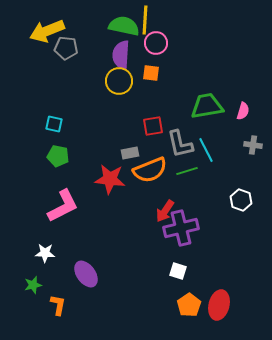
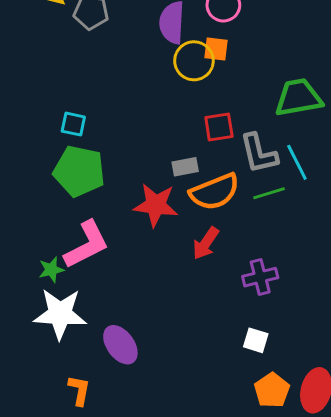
yellow circle: (119, 81) -> (194, 61), moved
green pentagon: (58, 156) -> (79, 171), size x1.6
red arrow: (165, 211) -> (206, 243), moved
purple cross: (181, 228) -> (260, 277), size x0.7
white star: (45, 253) -> (60, 314), size x1.8
green star: (33, 285) -> (51, 270), moved

